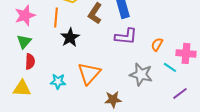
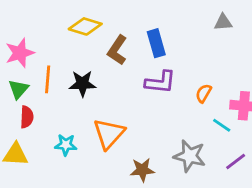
orange line: (56, 17) -> (48, 79), moved
black star: (70, 37) -> (82, 84), turned 30
gray star: (141, 74) -> (190, 156), moved

